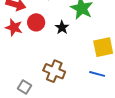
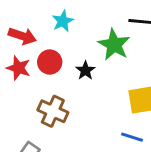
brown cross: (54, 71) -> (53, 111), moved

